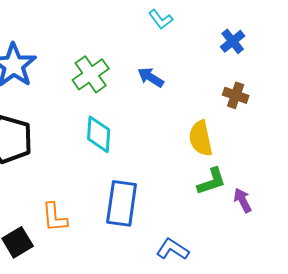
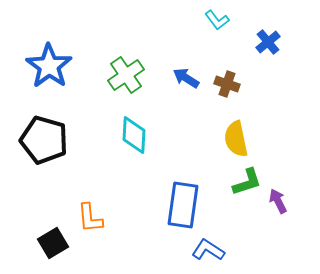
cyan L-shape: (161, 19) -> (217, 20), moved
brown cross: (236, 95) -> (227, 84), moved
blue rectangle: (122, 203) -> (183, 205), moved

